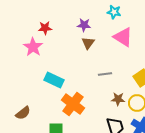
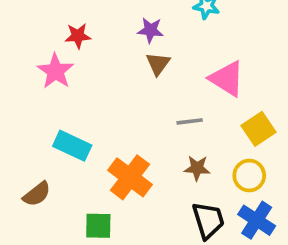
pink triangle: (123, 37) -> (227, 79), moved
cyan rectangle: (54, 80) -> (72, 146), moved
brown star: (118, 99) -> (197, 168), moved

